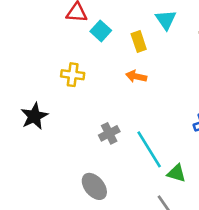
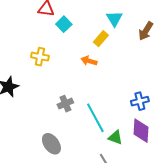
yellow rectangle: (139, 42) -> (101, 39), moved, turned 56

